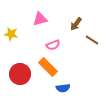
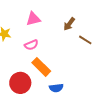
pink semicircle: (53, 45) -> (31, 45), moved
red circle: (20, 74) -> (20, 83), moved

